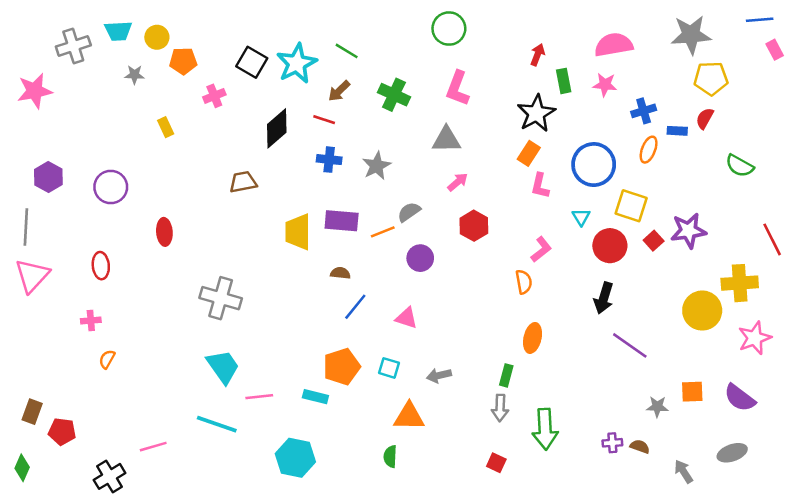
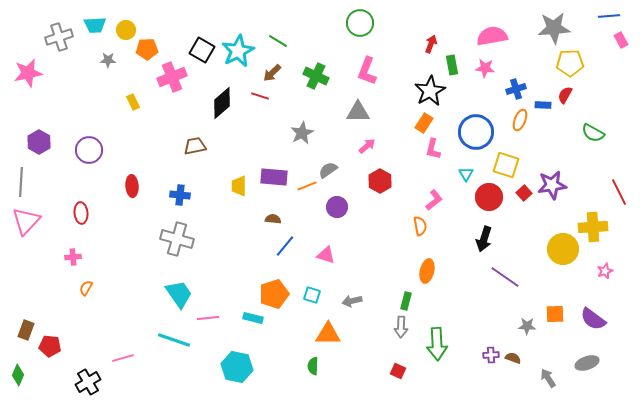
pink cross: (214, 96) -> (172, 77), size x1.6
blue cross: (329, 160) -> (180, 195), moved
yellow trapezoid: (298, 232) -> (239, 186), size x0.7
pink star: (755, 338) -> (605, 271), size x0.6

